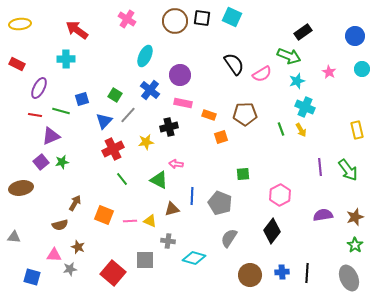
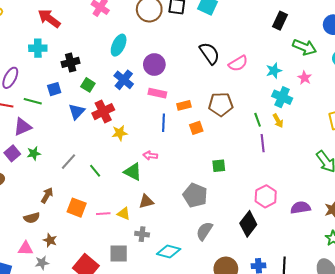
black rectangle: (303, 32) -> (280, 21), turned -30
green arrow: (289, 56) -> (305, 47), moved
pink star: (329, 72) -> (305, 78), moved
gray line: (128, 115) -> (68, 162), moved
orange rectangle: (209, 115) -> (184, 105), turned -32
black cross: (169, 127) -> (71, 62), moved
red cross: (113, 149) -> (103, 112), moved
purple line: (320, 167) -> (263, 143), moved
pink hexagon: (280, 195) -> (266, 196), moved
blue line: (192, 196) -> (164, 123), moved

